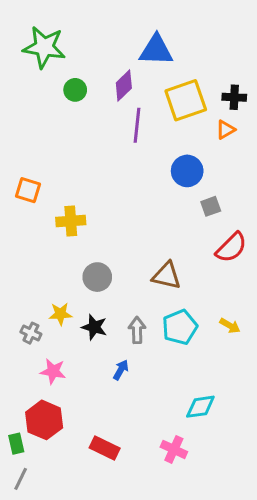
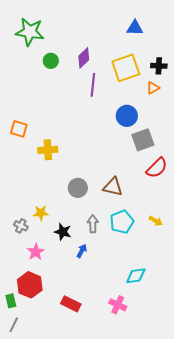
blue triangle: (156, 50) -> (135, 28), moved, size x0.7
gray square: (211, 206) -> (143, 140), size x1.6
gray circle: (97, 277) -> (78, 188), moved
black star: (94, 327) -> (63, 232), moved
pink star: (53, 371) -> (36, 252), turned 30

